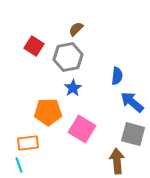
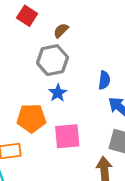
red square: (34, 46) -> (27, 16), moved
pink square: (82, 129) -> (67, 136), turned -36

